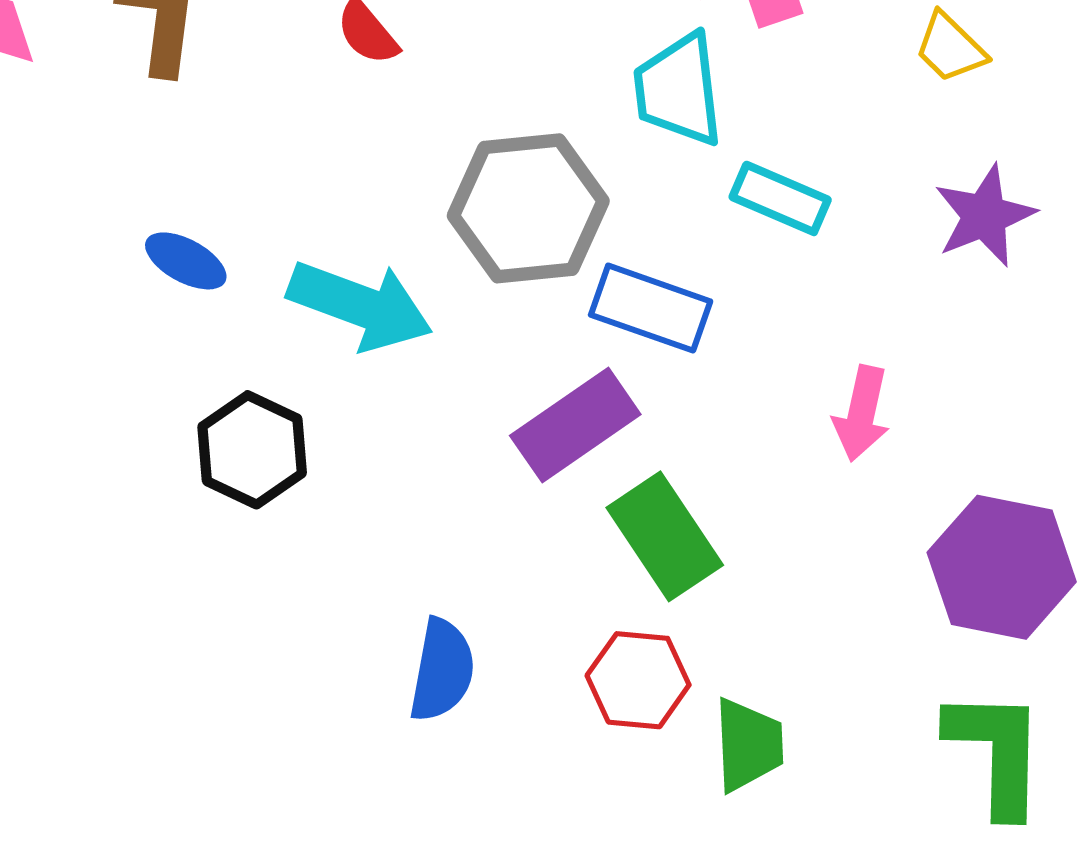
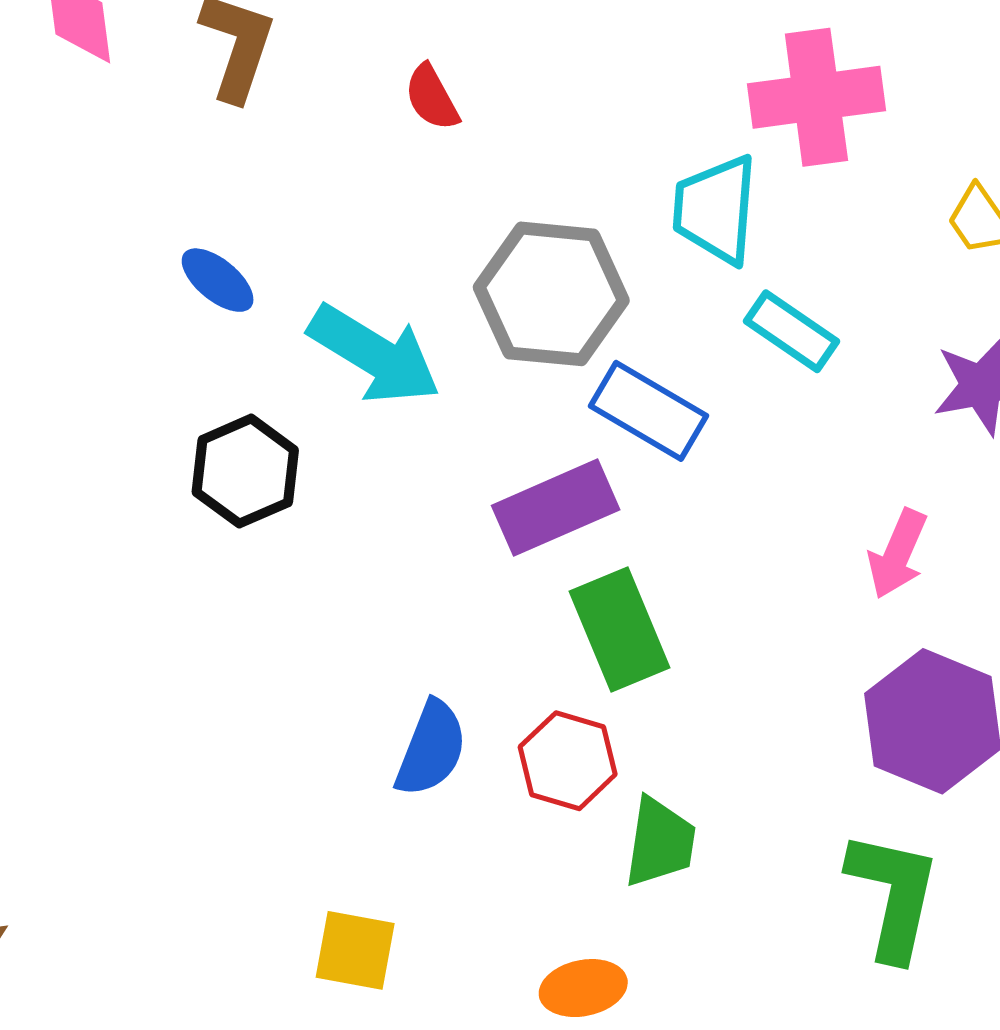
pink arrow: (862, 413) -> (897, 554), moved
blue semicircle: (442, 670) -> (431, 749), moved

